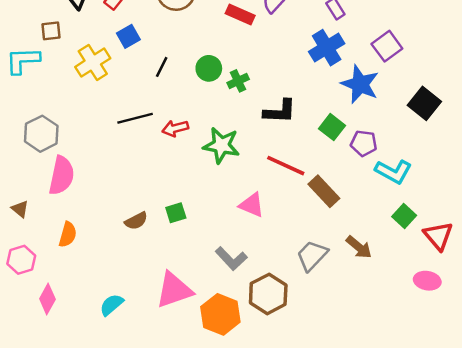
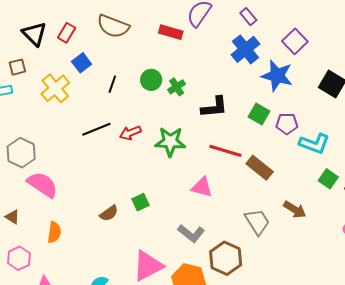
pink semicircle: (62, 175) -> (42, 185), turned -60
gray trapezoid: (312, 256) -> (257, 222), turned 112

